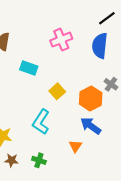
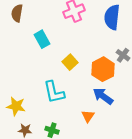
cyan rectangle: (29, 68) -> (42, 39), turned 42
cyan L-shape: (41, 122) -> (54, 92), turned -45

